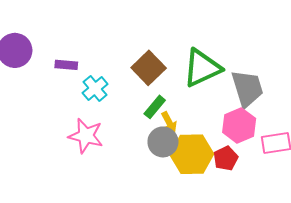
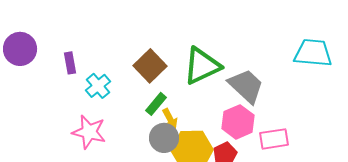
purple rectangle: (66, 65) -> (70, 63), turned 75
gray trapezoid: (247, 88) -> (246, 86), turned -30

